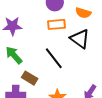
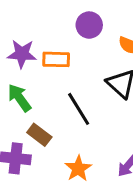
orange rectangle: (57, 24) -> (56, 59), moved

